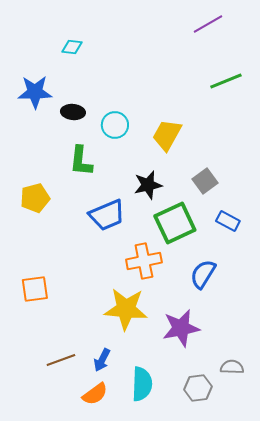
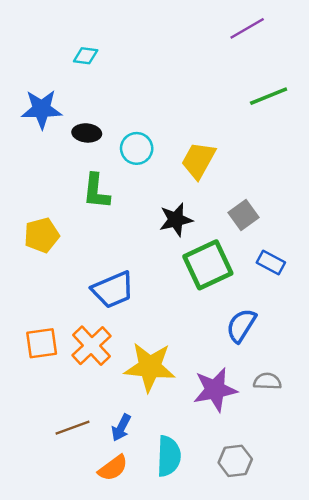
blue trapezoid: (107, 215) -> (113, 290), moved
orange cross: (144, 261) -> (91, 346), moved, turned -32
gray semicircle: (232, 367) -> (267, 381), moved

